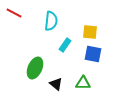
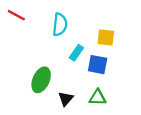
blue square: (93, 54) -> (98, 65), moved
black triangle: (56, 84) -> (66, 99), turned 32

